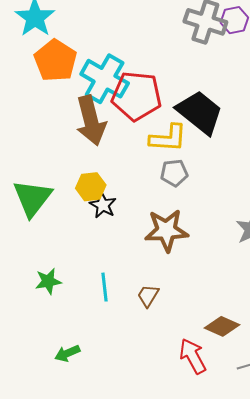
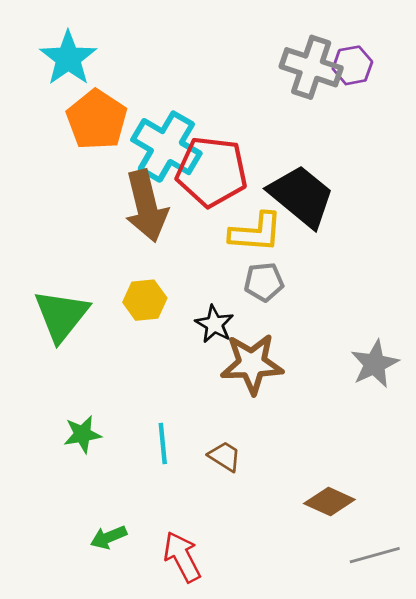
black star: (103, 205) -> (214, 324), moved
brown trapezoid: (148, 296) -> (225, 456), turned 90
red arrow: (193, 356) -> (182, 557), moved

